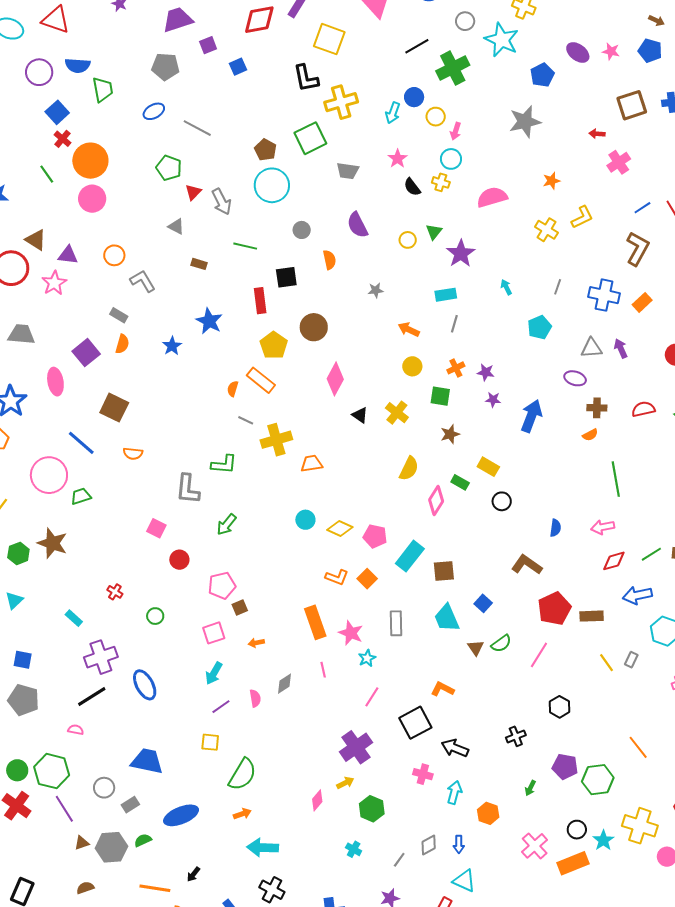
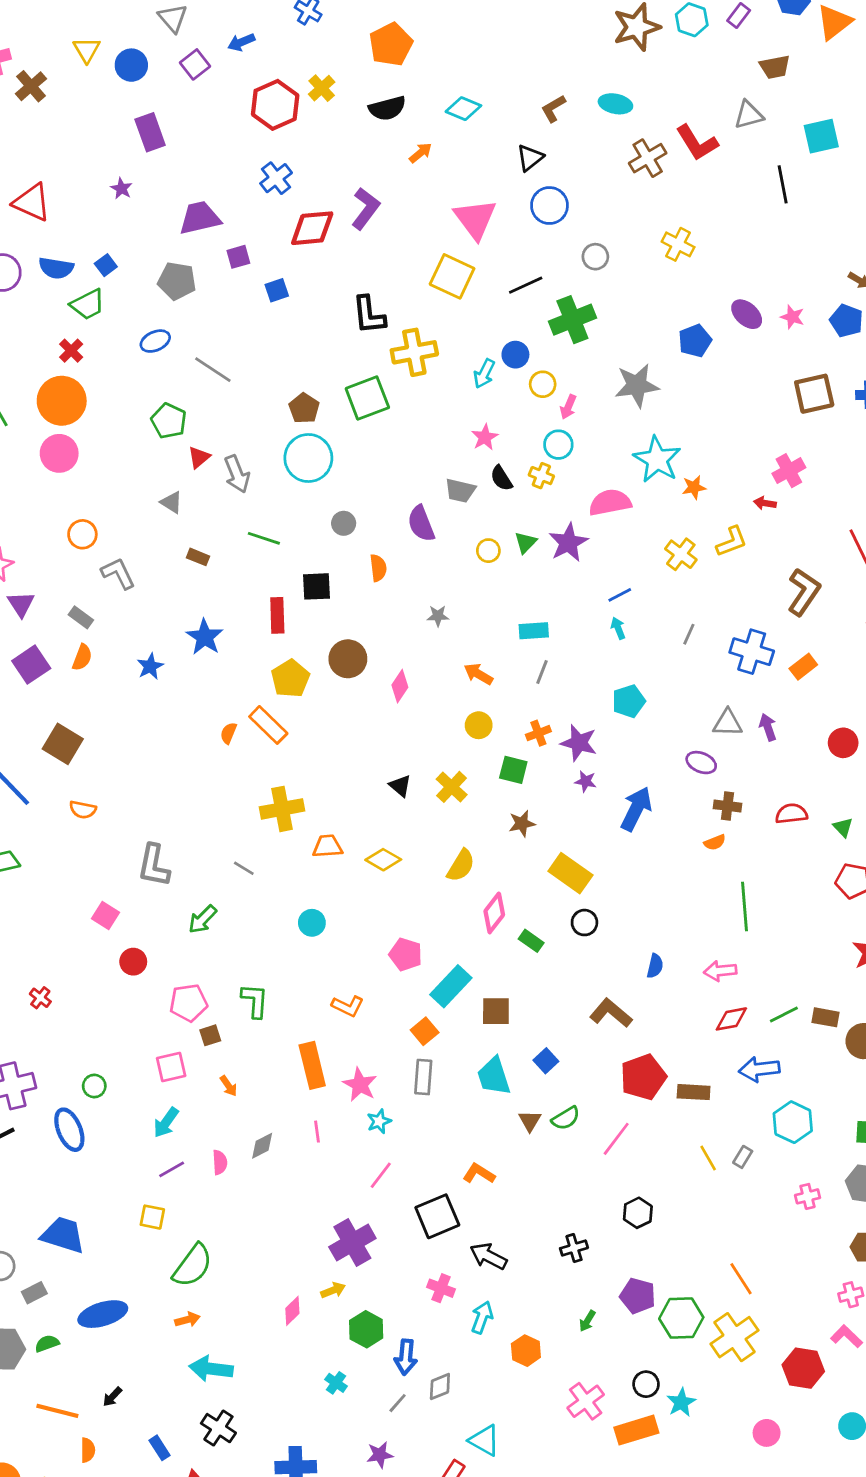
yellow square: (329, 39) -> (452, 276), moved
cyan star: (502, 40) -> (657, 459), moved
green trapezoid: (103, 89) -> (88, 304), turned 68
blue square: (57, 112) -> (106, 265), moved, size x0.7
gray star: (525, 122) -> (637, 385), moved
red arrow: (597, 134) -> (765, 503), moved
red cross: (63, 139) -> (71, 351), moved
gray trapezoid: (348, 171) -> (460, 491), moved
blue line: (642, 208) -> (620, 595), moved
purple star: (461, 253) -> (568, 543), moved
purple triangle: (68, 255) -> (21, 604), moved, turned 45
cyan pentagon: (539, 327) -> (629, 701), moved
purple star: (486, 372) -> (579, 743), size x1.5
pink diamond: (335, 379) -> (400, 686), moved, size x0.7
gray line: (246, 420) -> (244, 868), moved
green L-shape: (224, 464) -> (255, 1001), moved, turned -96
yellow rectangle: (488, 467) -> (570, 873), size x1.4
green rectangle: (460, 482) -> (531, 941), moved
yellow diamond: (340, 529) -> (383, 860), moved
orange square: (367, 579) -> (425, 1031), moved
green circle: (155, 616) -> (94, 1086), moved
orange arrow: (256, 643) -> (228, 1086), turned -119
yellow cross: (640, 826) -> (734, 1337), moved, turned 32
blue arrow: (459, 844) -> (406, 1357), moved, size x1.4

